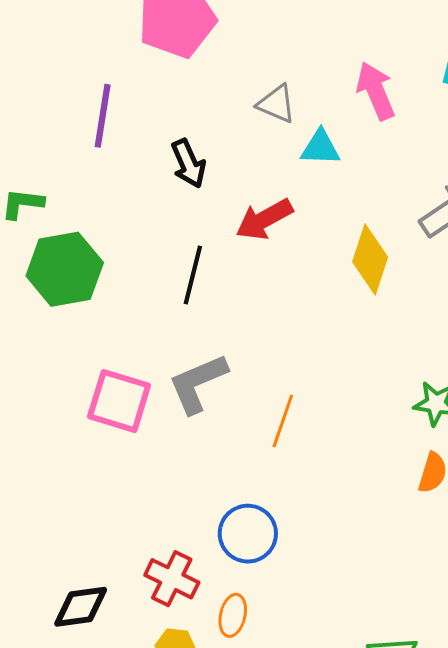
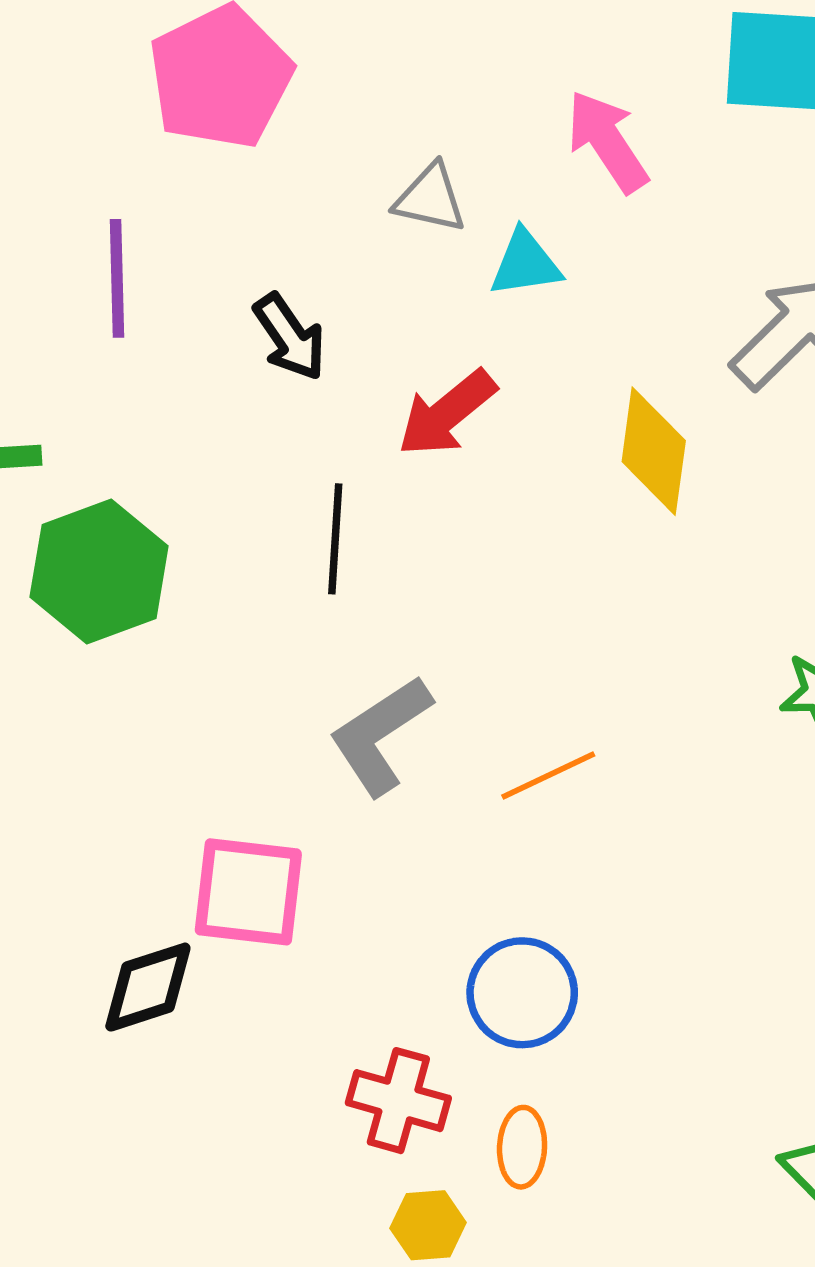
pink square: (119, 401) -> (248, 892), moved
orange line: (283, 421) -> (548, 775), turned 56
black diamond: (81, 607) -> (148, 987), moved

